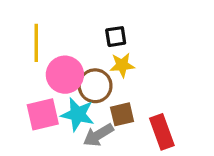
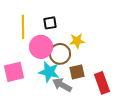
black square: (116, 37) -> (50, 23), moved
pink square: (43, 114) -> (14, 72), moved
gray arrow: (98, 135) -> (62, 85), turned 60

